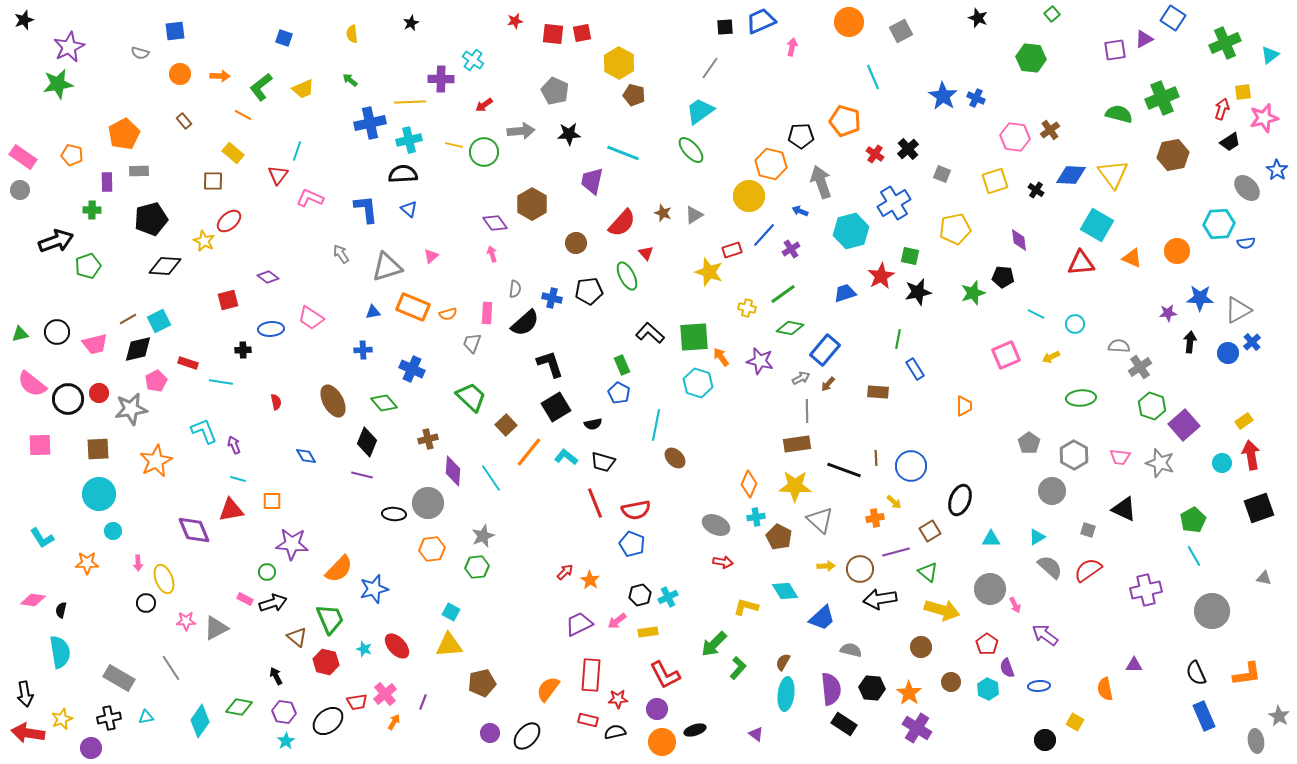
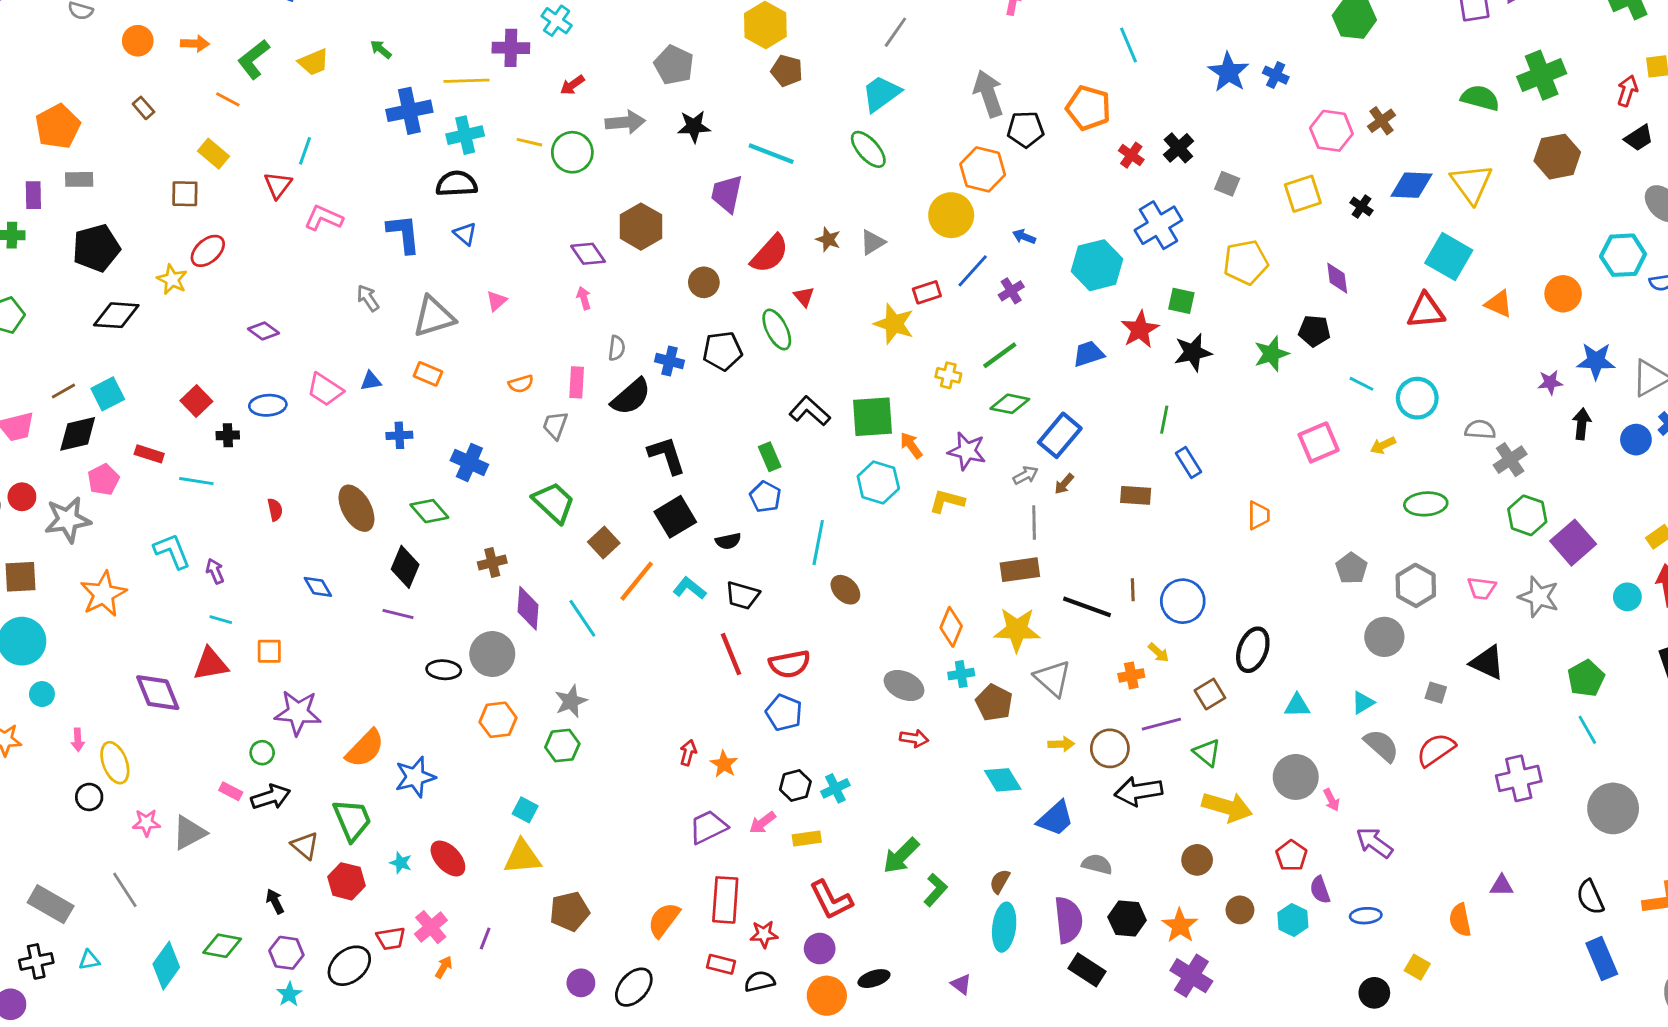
gray arrow: (821, 182) -> (988, 94), moved
red square: (228, 300) -> (196, 401), moved, turned -30
orange rectangle: (413, 307) -> (428, 374), moved, size x0.6
blue triangle: (373, 312) -> (371, 381), moved
cyan circle: (1075, 324) -> (1417, 398), size x1.5
red arrow: (565, 572) -> (688, 753), turned -30
yellow L-shape: (746, 607) -> (947, 501), moved

